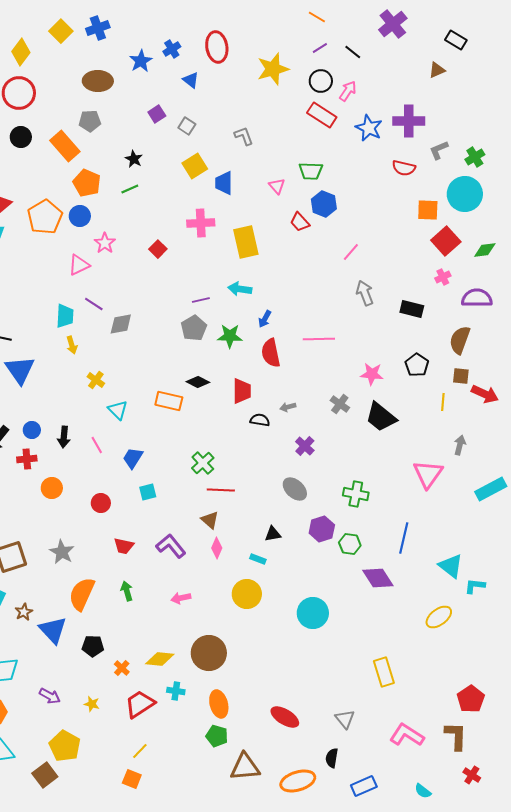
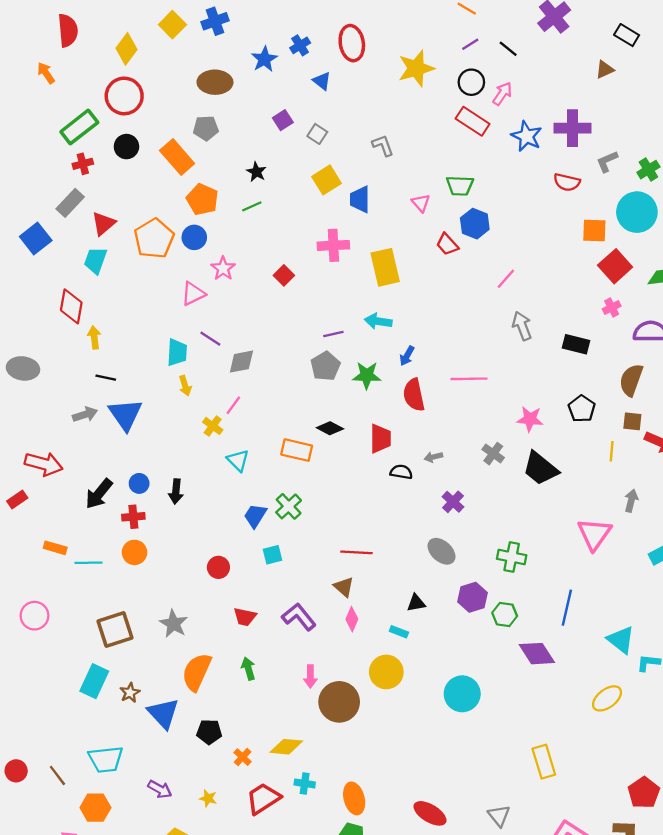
pink line: (97, 445) -> (233, 405), moved, turned 66
green cross: (203, 463) -> (289, 506), moved
orange circle: (52, 488) -> (135, 552), moved
pink arrow: (181, 598) -> (310, 677), turned -78
brown circle: (209, 653) -> (339, 702), moved

